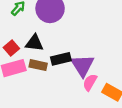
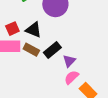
black rectangle: (61, 59) -> (52, 50), turned -42
purple triangle: (82, 65) -> (69, 61), size x0.6

